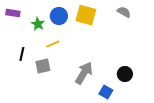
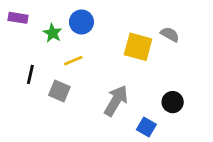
gray semicircle: (124, 12) -> (170, 34), moved
yellow square: (86, 15) -> (138, 47), moved
gray square: (43, 66) -> (59, 91), turned 35

